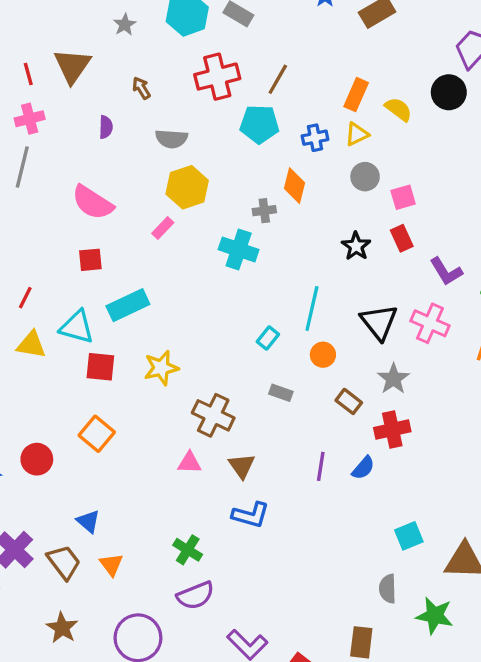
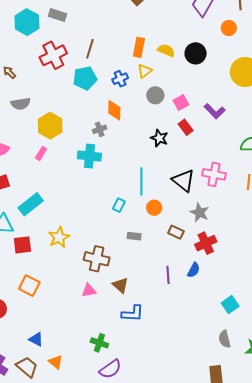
black circle: (449, 92) -> (196, 53), moved
gray semicircle: (171, 139) -> (21, 104), moved
purple L-shape: (446, 271) -> (215, 111), moved

